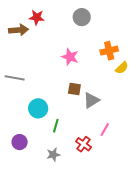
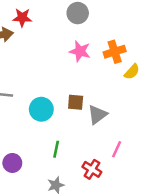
pink star: (70, 57) -> (80, 51), moved
cyan circle: (38, 108) -> (41, 109), moved
purple circle: (20, 142) -> (12, 163), moved

